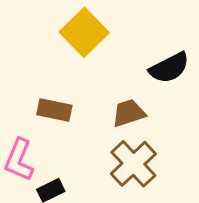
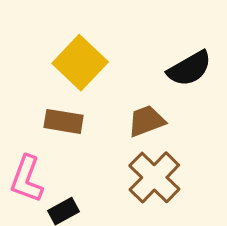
yellow square: (84, 32) -> (80, 63), moved

